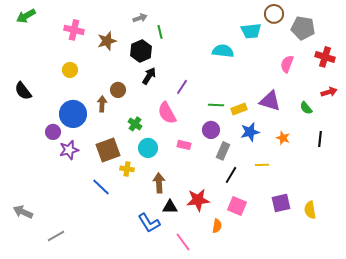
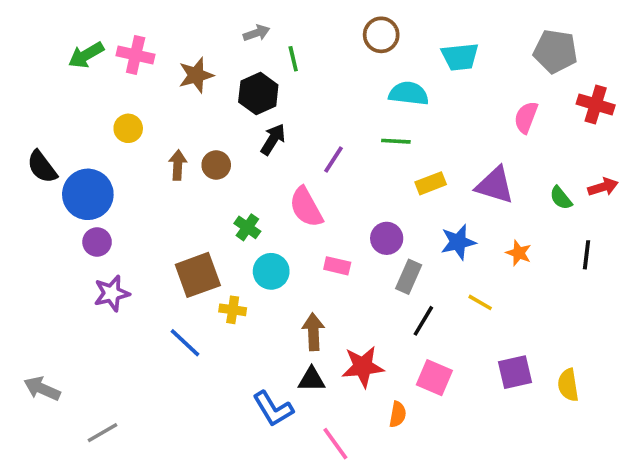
brown circle: (274, 14) -> (381, 35), moved
green arrow: (26, 16) -> (86, 55), moved
red arrow: (329, 92) -> (603, 187), moved
brown arrow: (102, 104) -> (178, 165), moved
green line: (216, 105) -> (396, 141), moved
yellow rectangle: (239, 109) -> (431, 183), moved
blue circle: (73, 114) -> (88, 194), moved
purple star: (69, 150) -> (112, 293), moved
yellow line: (262, 165) -> (480, 302), turned 32
brown arrow: (159, 183) -> (313, 332), moved

